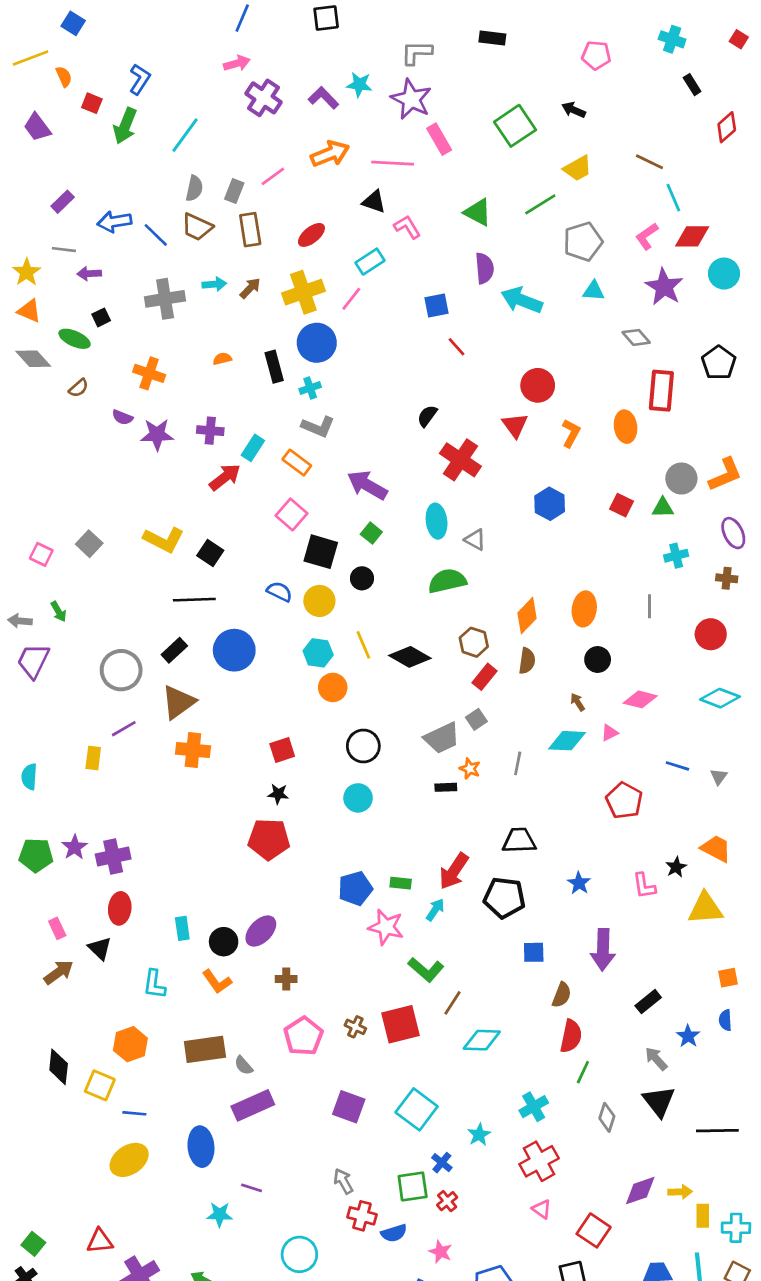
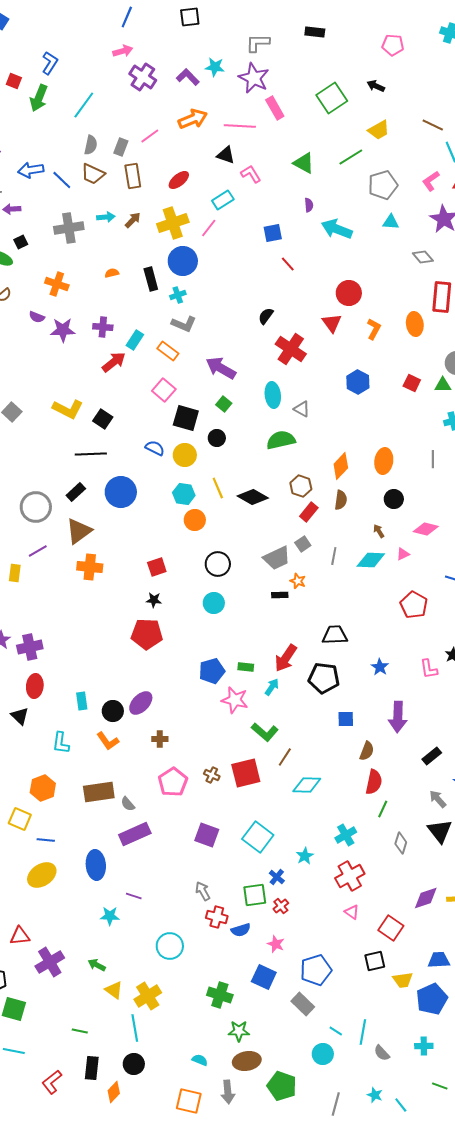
purple semicircle: (484, 268) -> (309, 205), size x0.6
gray line: (518, 763) -> (334, 556), moved

